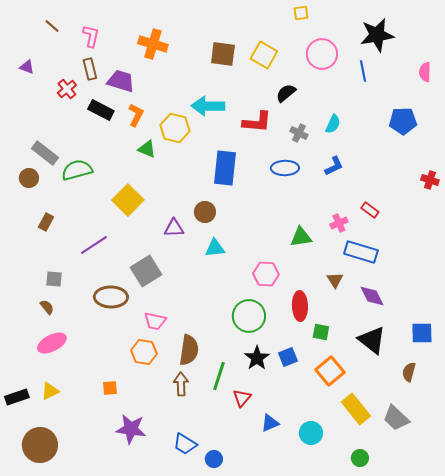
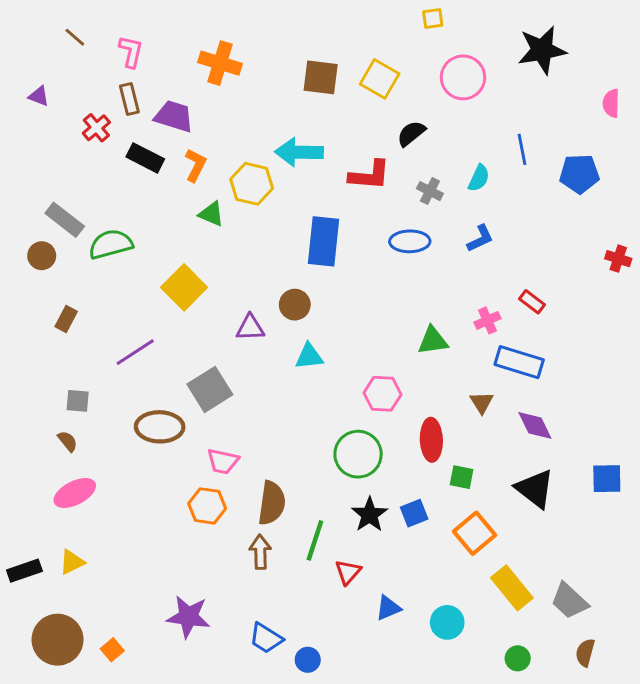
blue line: (363, 71) -> (522, 149), moved
brown semicircle: (409, 372) -> (585, 653), moved
orange square: (110, 388) -> (112, 650), moved, turned -35

